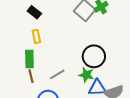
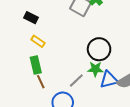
yellow rectangle: (36, 36) -> (38, 41), turned -32
gray line: (57, 74) -> (76, 80), moved

